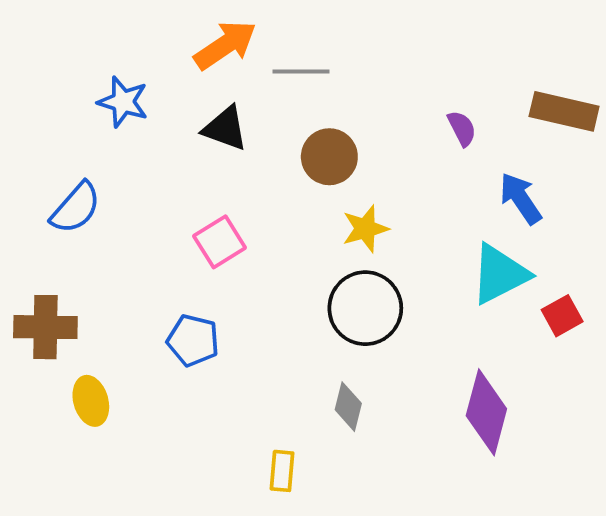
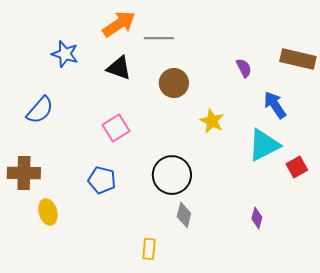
yellow star: (365, 229) -> (212, 121), moved, turned -30
black circle: (365, 308) -> (172, 175), moved
purple diamond: (486, 412) -> (257, 218), size x0.5

